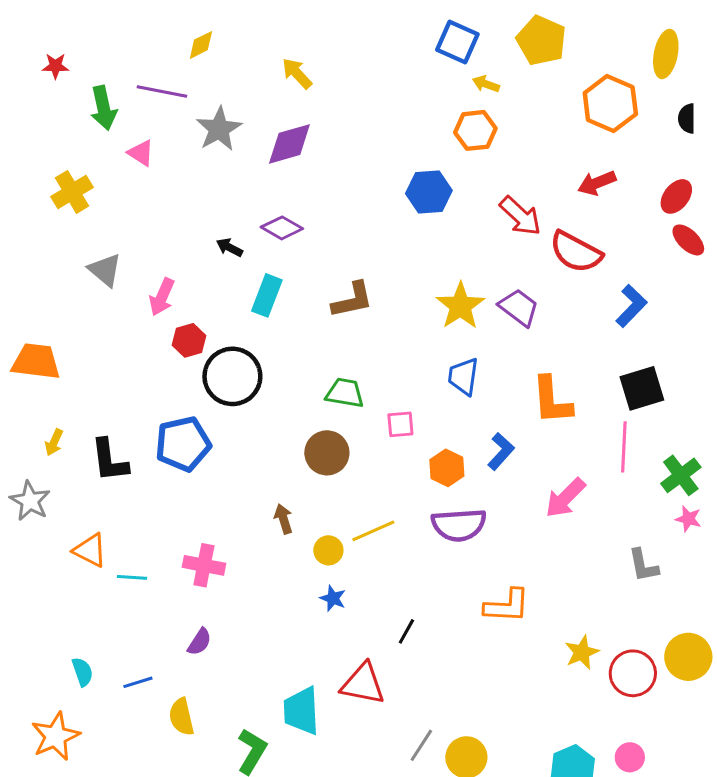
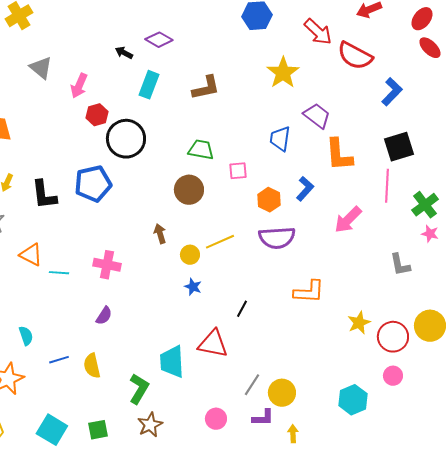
yellow star: (460, 306) -> (283, 73), moved
purple trapezoid: (519, 307) -> (317, 116), moved
blue line: (138, 682) -> (59, 360), moved
pink circle: (630, 757) -> (393, 376), moved

